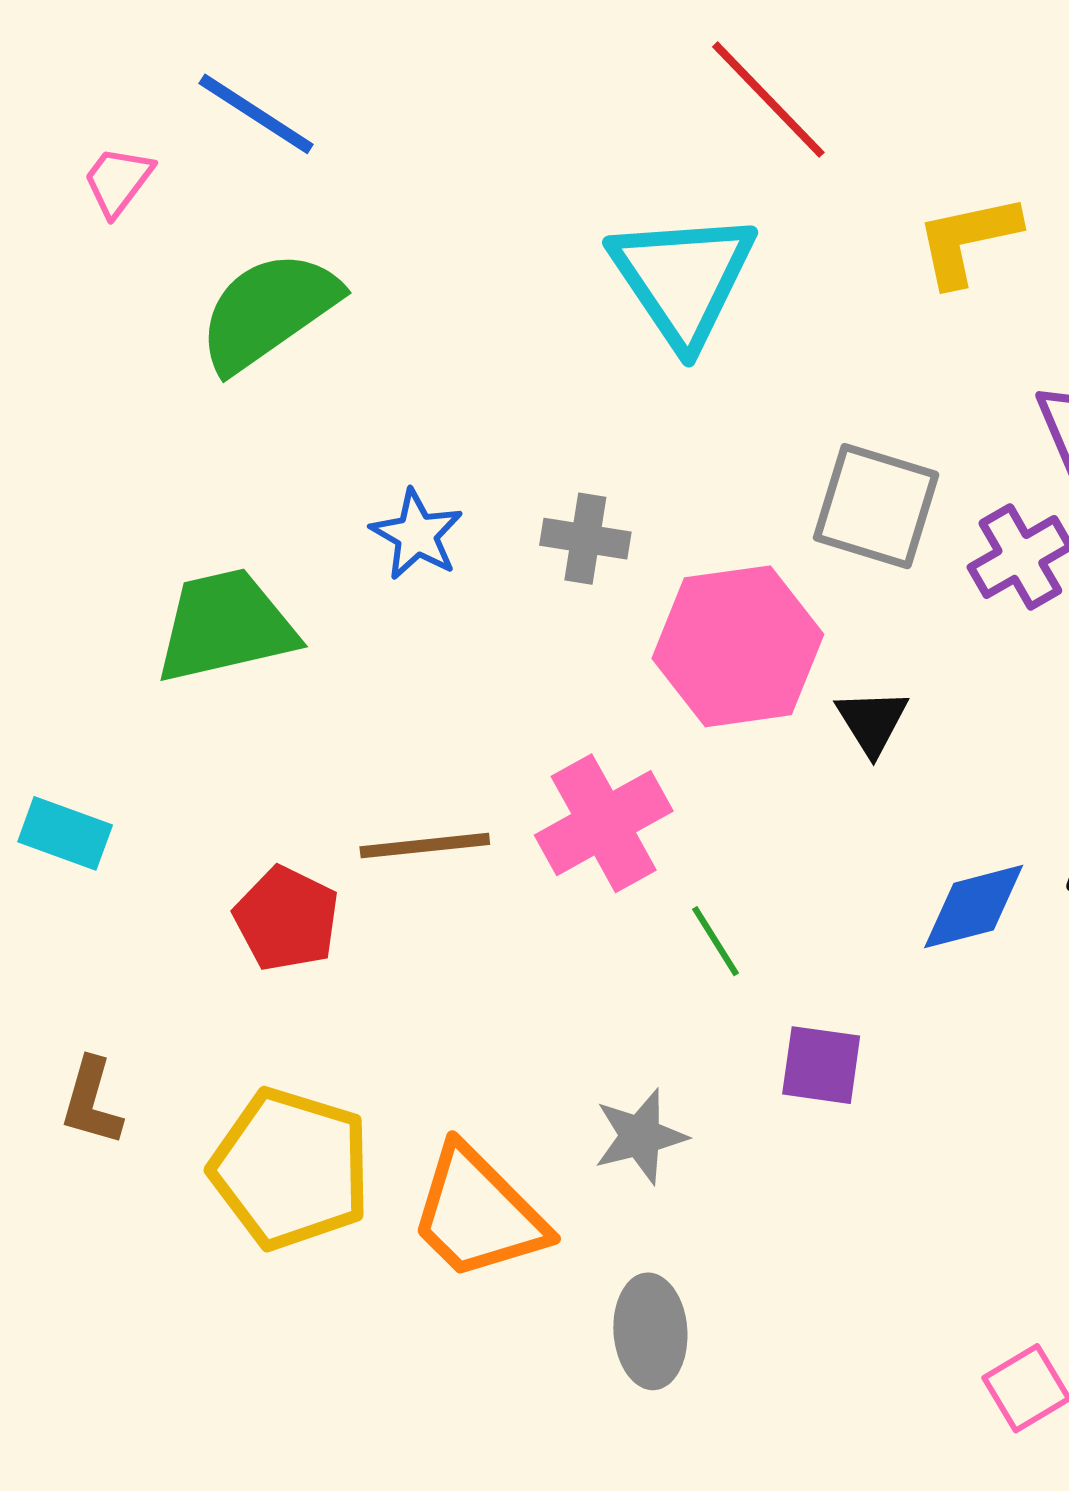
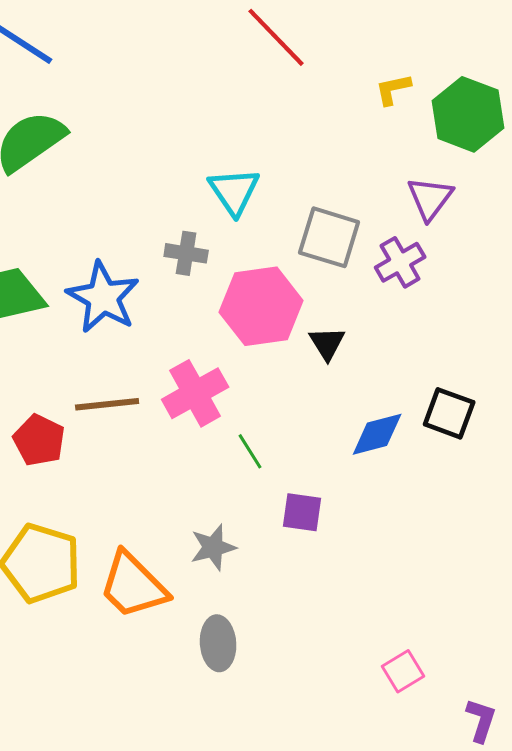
yellow L-shape: (968, 240) -> (393, 89), moved, size x0.7
cyan triangle: (683, 278) -> (234, 191), moved, size x0.7
blue star: (417, 535) -> (103, 297), moved, size x1.6

